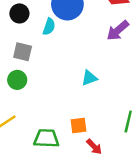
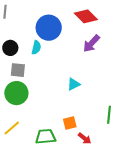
black circle: (19, 13) -> (10, 48), moved
green circle: (17, 80) -> (16, 93), size x1.5

